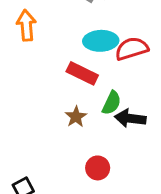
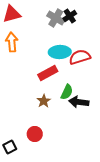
red rectangle: (82, 73) -> (48, 73), turned -54
red circle: (98, 168) -> (35, 134), moved

